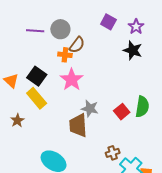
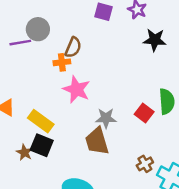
gray circle: (60, 29) -> (38, 29), moved
black star: (133, 50) -> (155, 40), moved
black square: (37, 76) -> (42, 145), moved

